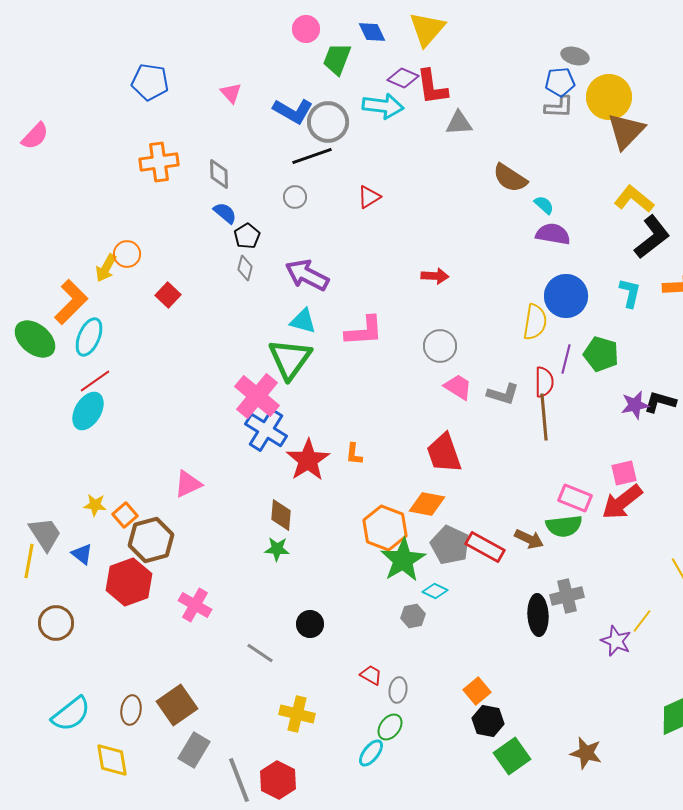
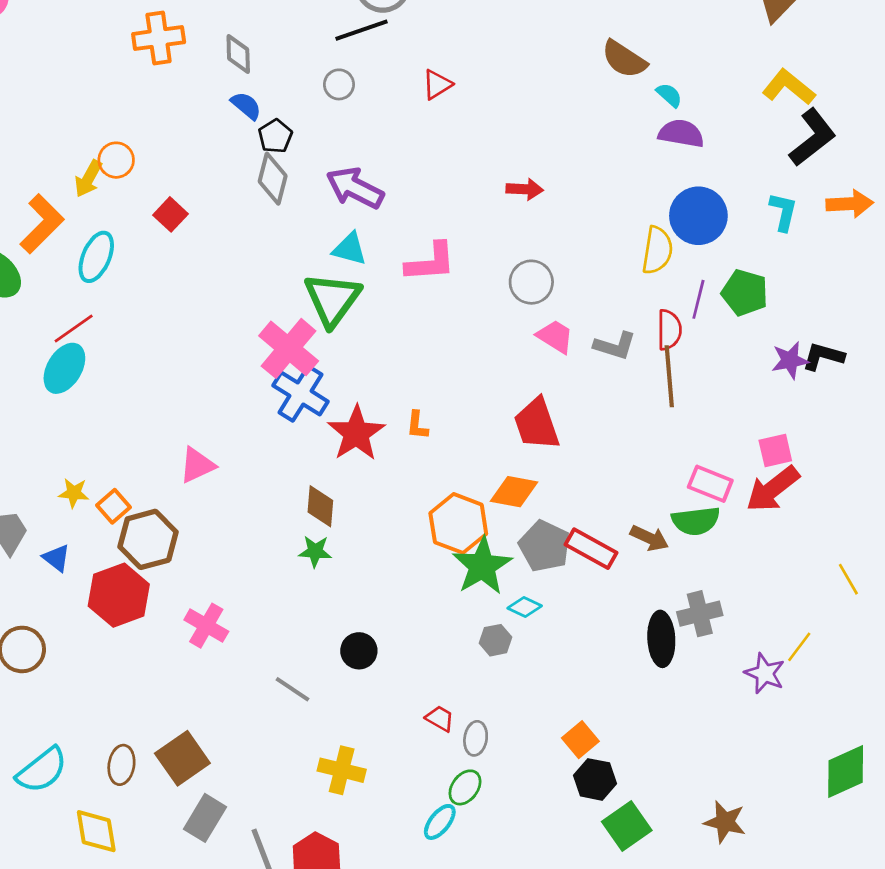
gray diamond: (245, 268) -> (273, 179), size x1.5
cyan ellipse: (89, 337) -> (96, 257), moved

